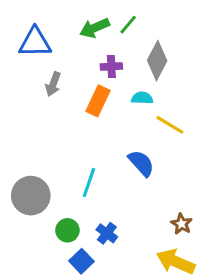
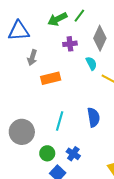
cyan semicircle: (142, 98) -> (91, 63), turned 64
orange rectangle: (98, 101) -> (51, 78), moved, turned 54
blue semicircle: (141, 163) -> (94, 117), moved, turned 36

